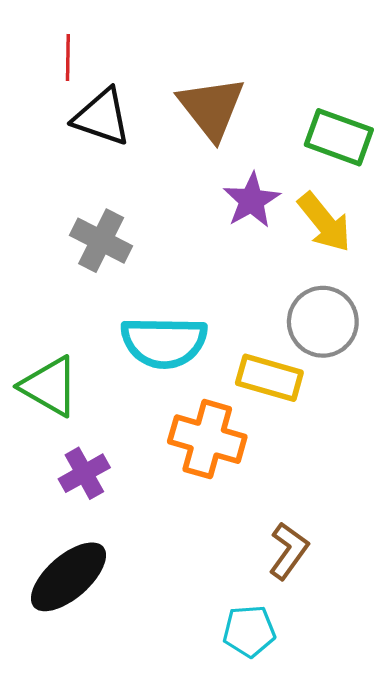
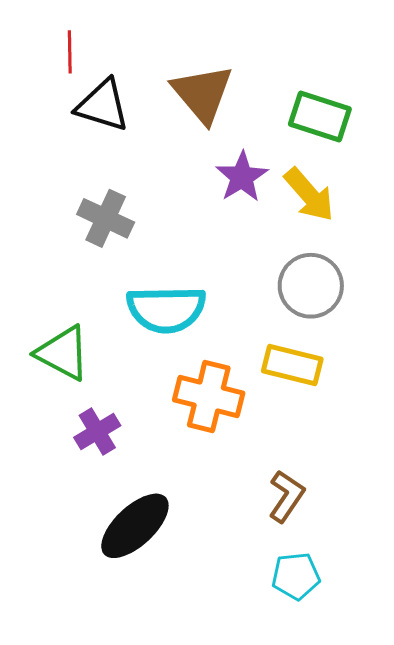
yellow rectangle: (269, 378) -> (292, 365), moved
black ellipse: (68, 577) -> (135, 526), moved
cyan pentagon: (249, 631) -> (296, 576), moved

